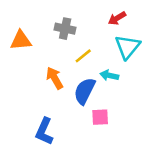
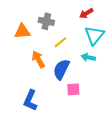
orange triangle: (21, 40) -> (22, 31), moved
cyan arrow: (109, 75) -> (88, 57), moved

